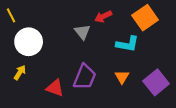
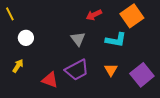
gray triangle: (82, 32) -> (78, 39), moved
white circle: (29, 42) -> (26, 38), size x0.6
purple trapezoid: (85, 77) -> (77, 70), turned 40

